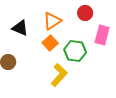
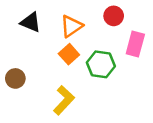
black triangle: (20, 28) -> (31, 22), moved
yellow L-shape: (59, 75) -> (64, 100), moved

